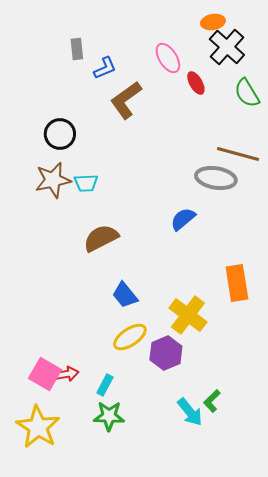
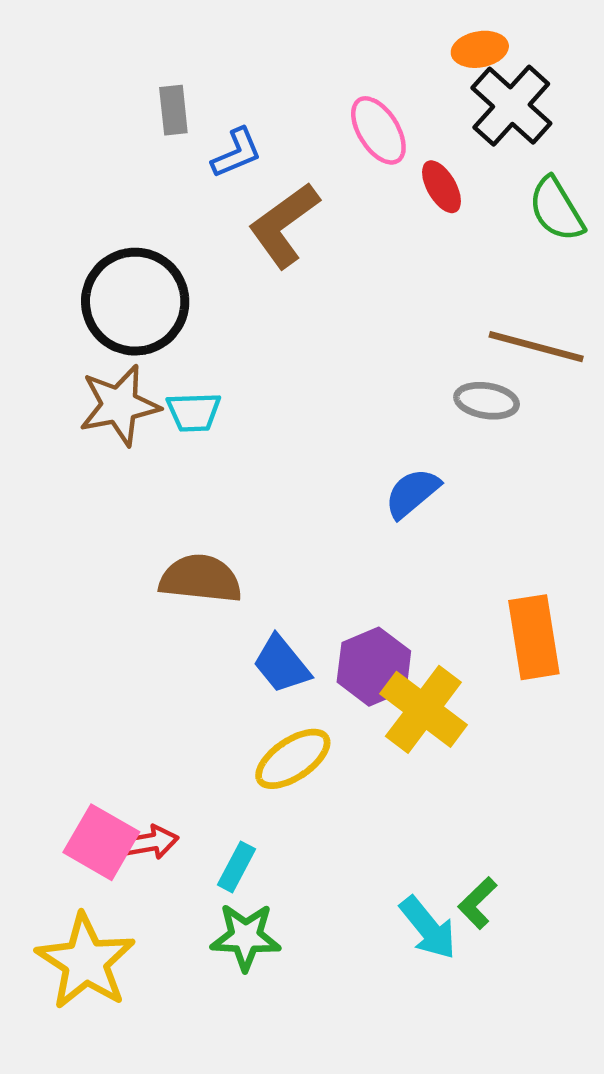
black circle: (60, 134) -> (135, 302), size x1.5
gray ellipse: (216, 178) -> (487, 401), size x0.7
brown semicircle: (101, 238) -> (200, 579), moved, turned 33
purple hexagon: (166, 353) -> (374, 667), moved

